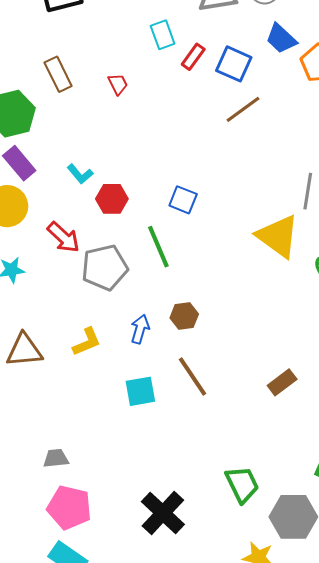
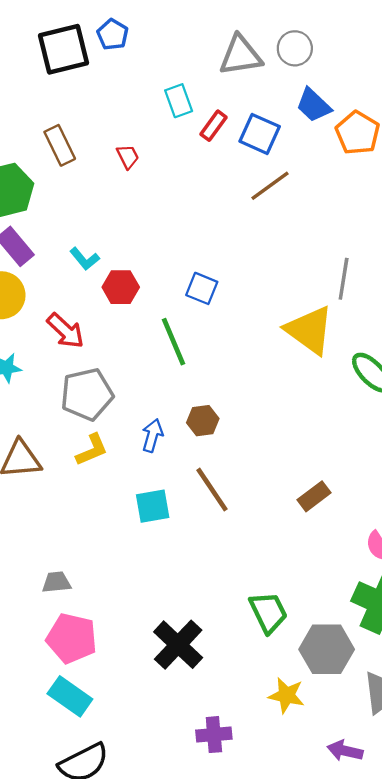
gray pentagon: (105, 267) -> (87, 394), moved

